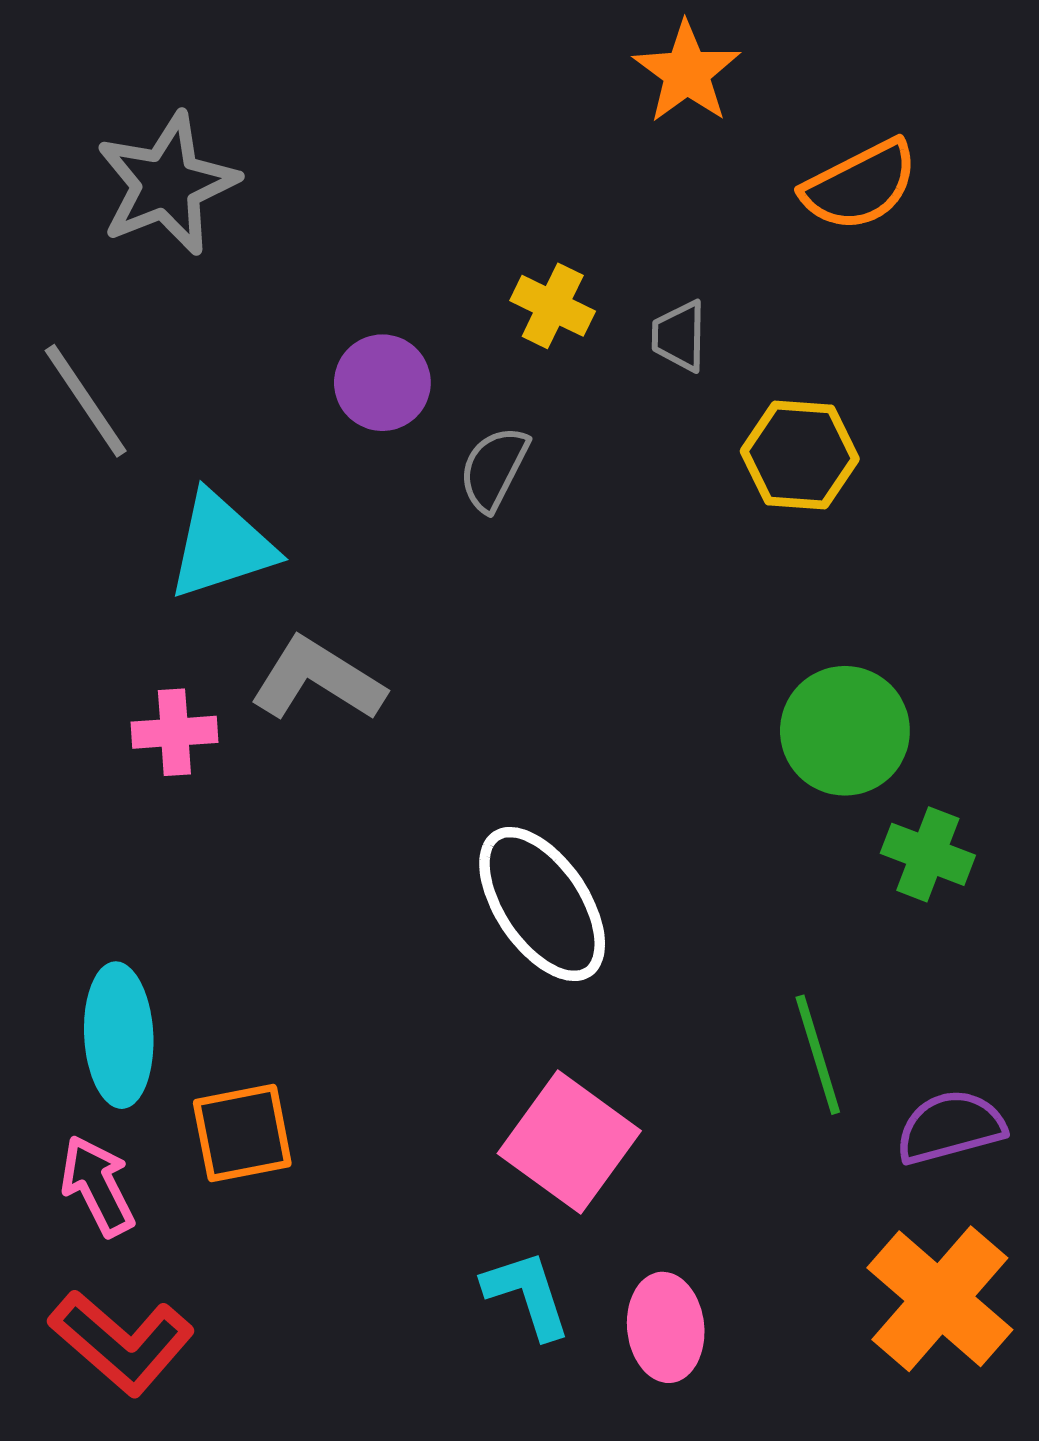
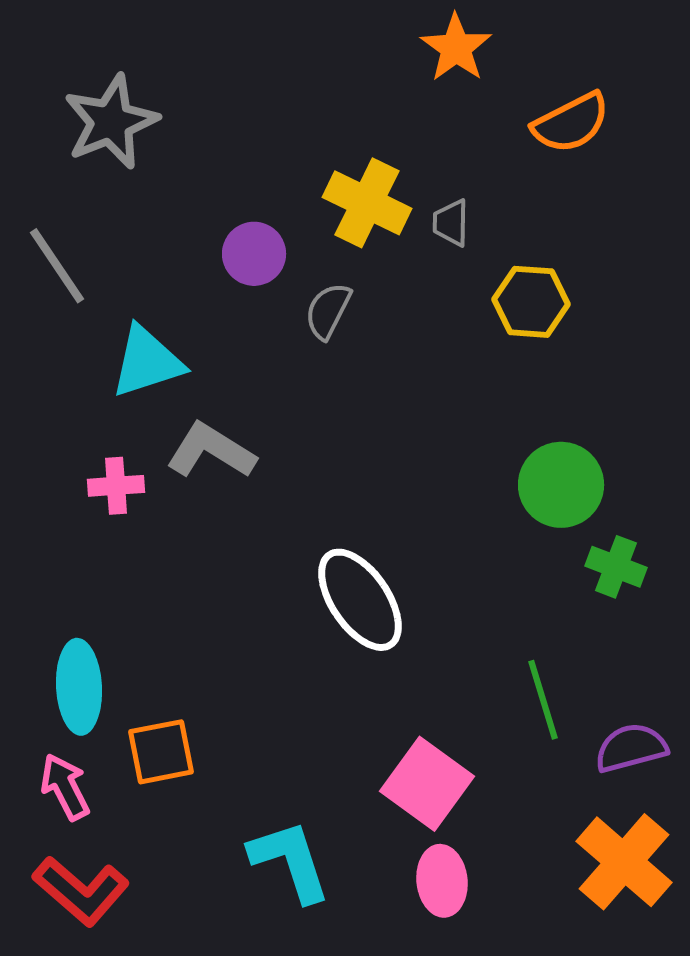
yellow cross: (553, 306) -> (367, 203), size x1.6
pink square: (569, 1142) -> (427, 784), moved
cyan L-shape: (527, 1294) -> (290, 861), moved, size x1.4

